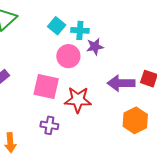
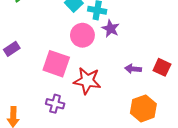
purple star: (95, 47) -> (111, 29), turned 30
purple arrow: (121, 83) -> (133, 69), size x0.6

